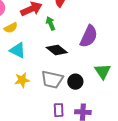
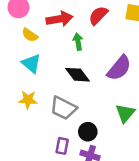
yellow semicircle: (11, 28) -> (30, 35), turned 48
black circle: (75, 82) -> (88, 132), moved

